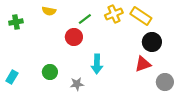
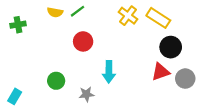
yellow cross: (114, 14) -> (128, 16), turned -30
green line: (85, 19) -> (77, 11), moved
cyan rectangle: (12, 77) -> (15, 96), moved
gray circle: (165, 82) -> (185, 79), moved

